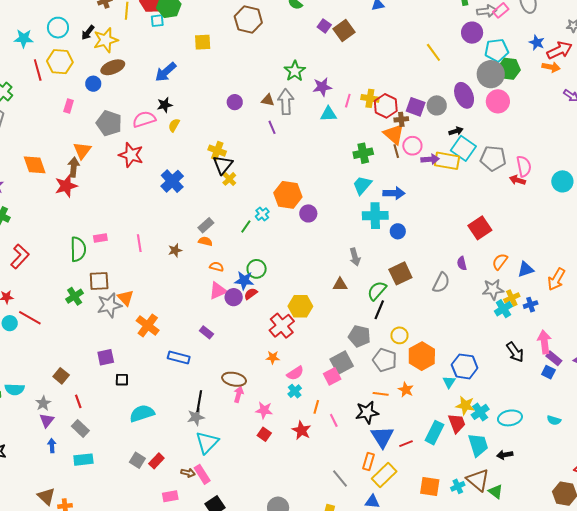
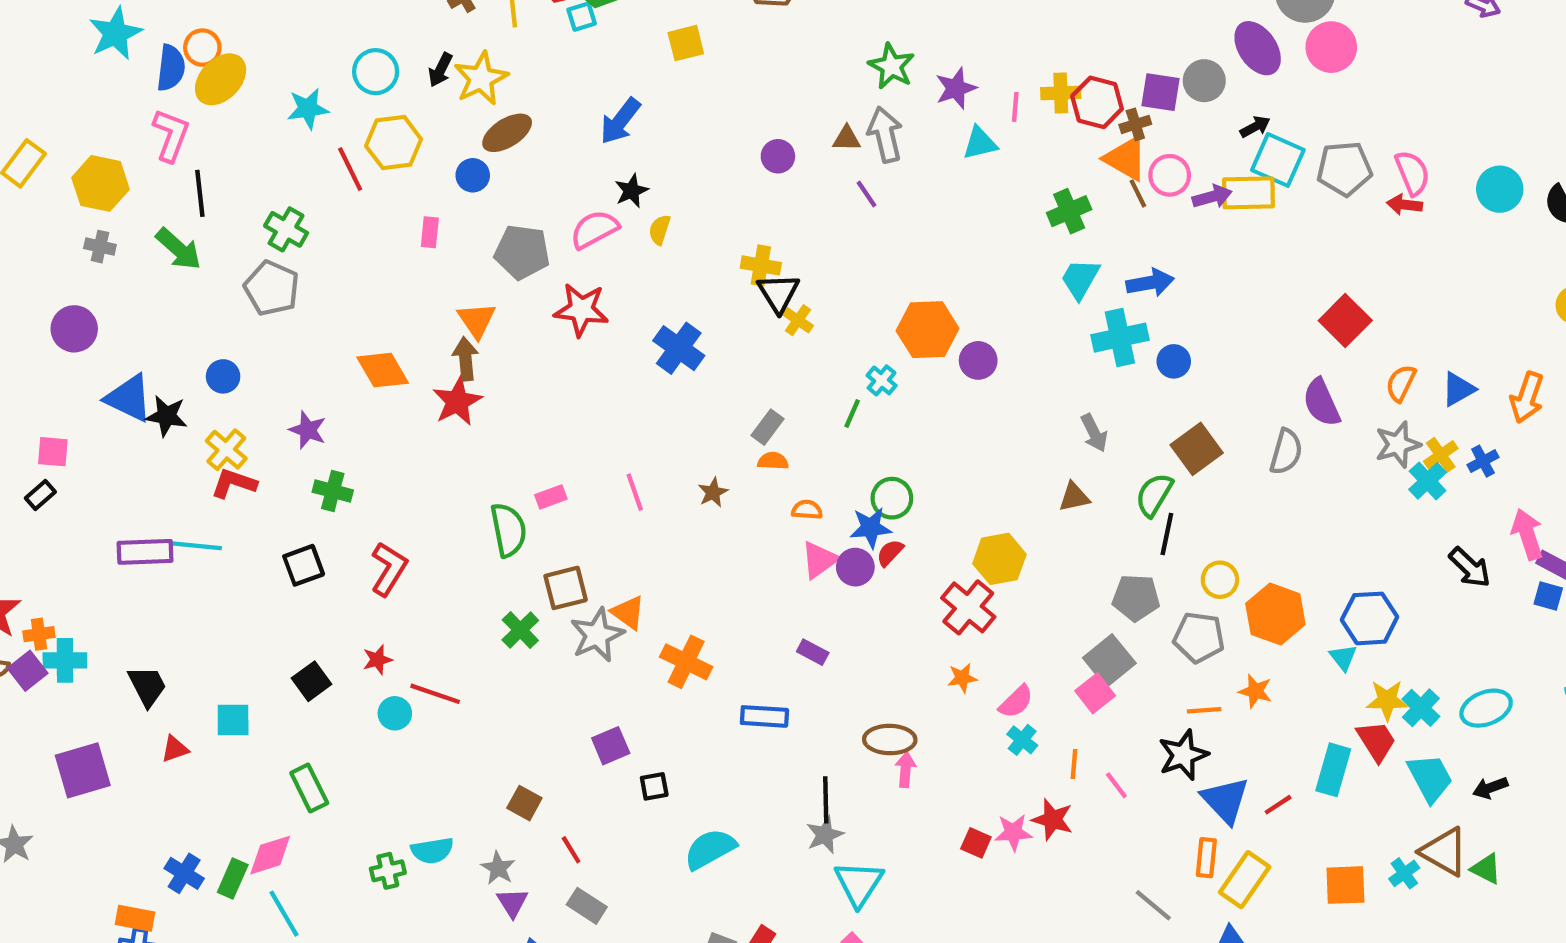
purple semicircle: (462, 263) -> (1322, 403), size x1.6
pink star: (264, 410) -> (1013, 832), moved

